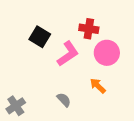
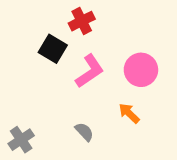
red cross: (89, 29) -> (82, 21), moved, turned -36

